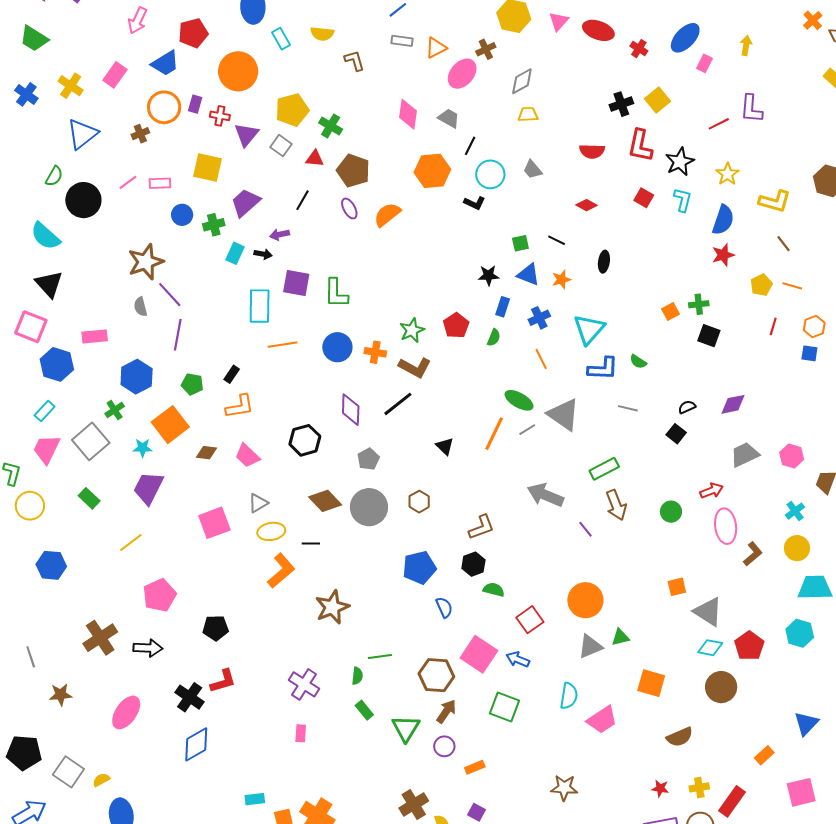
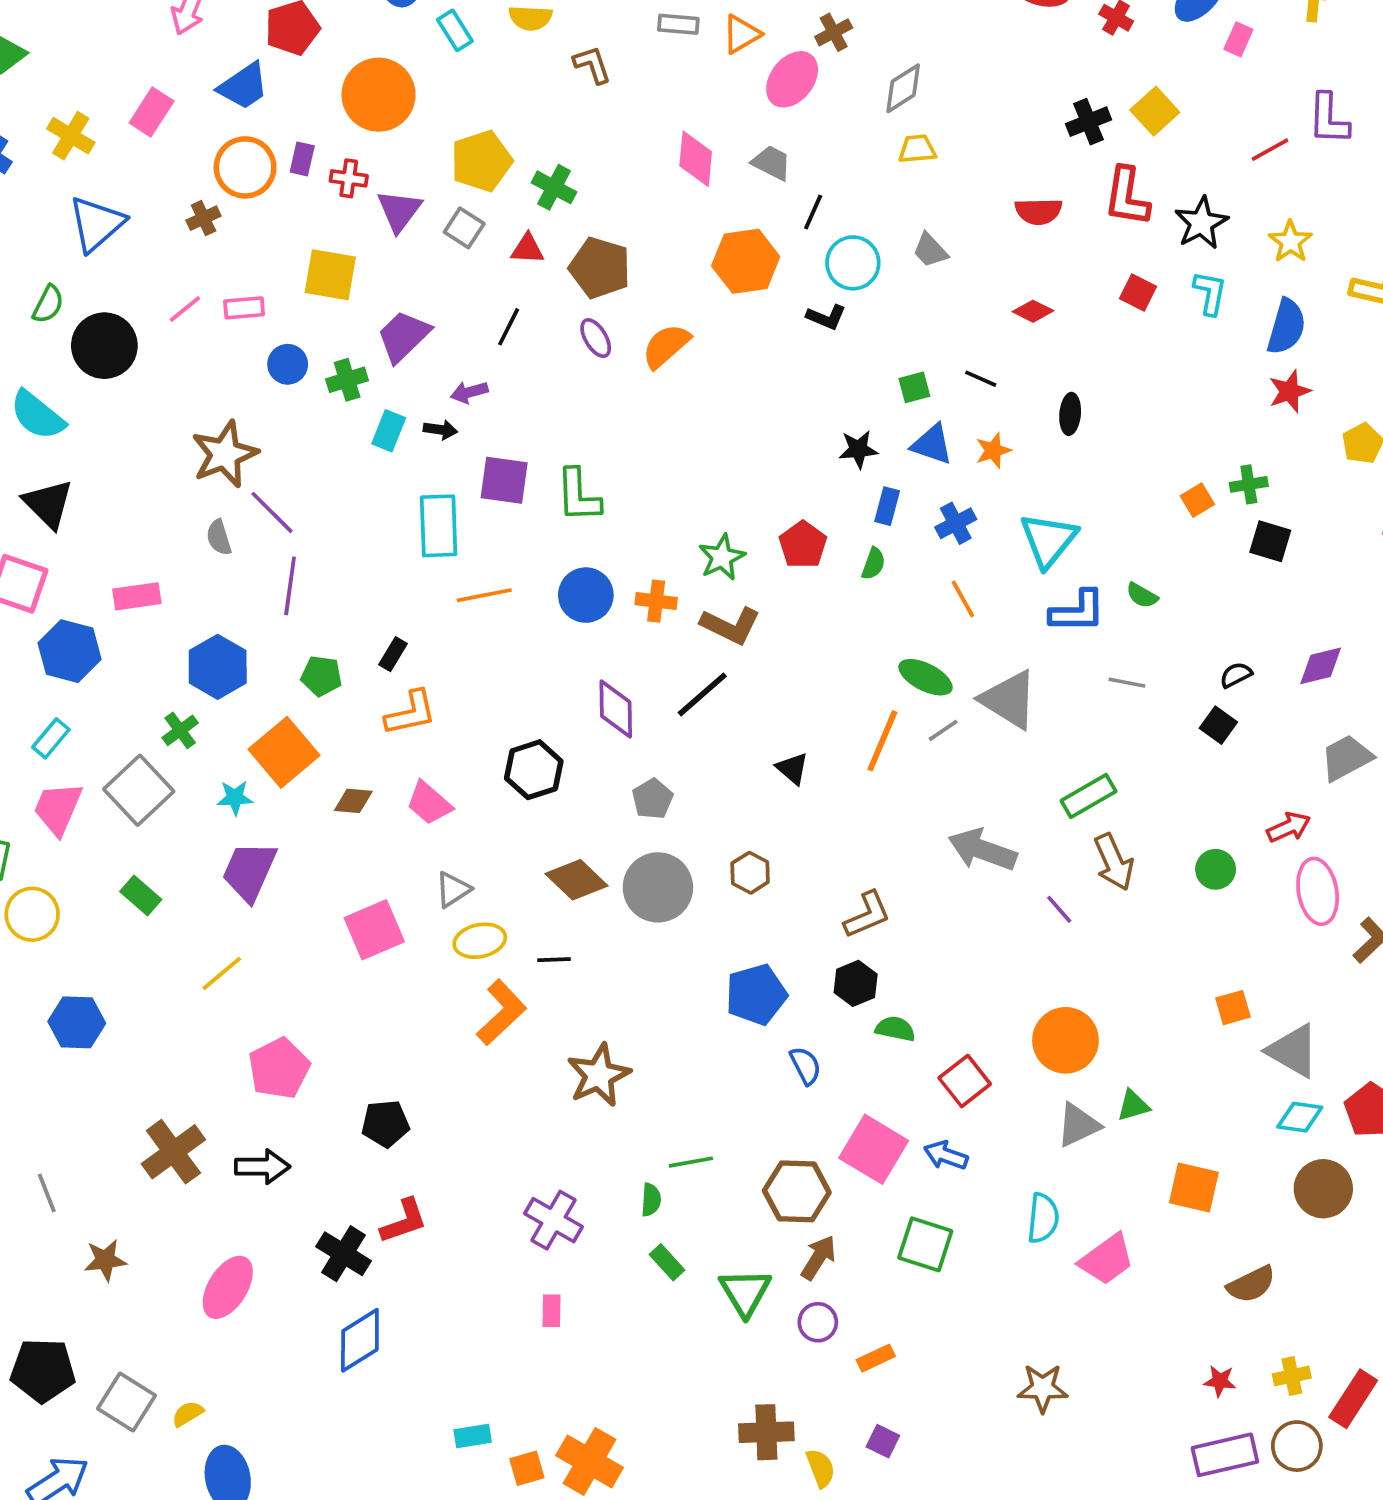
brown cross: (414, 805) -> (766, 1432), turned 32

